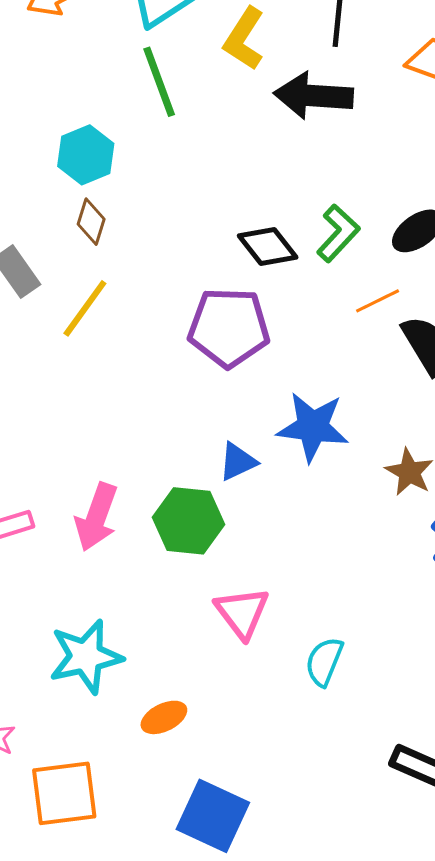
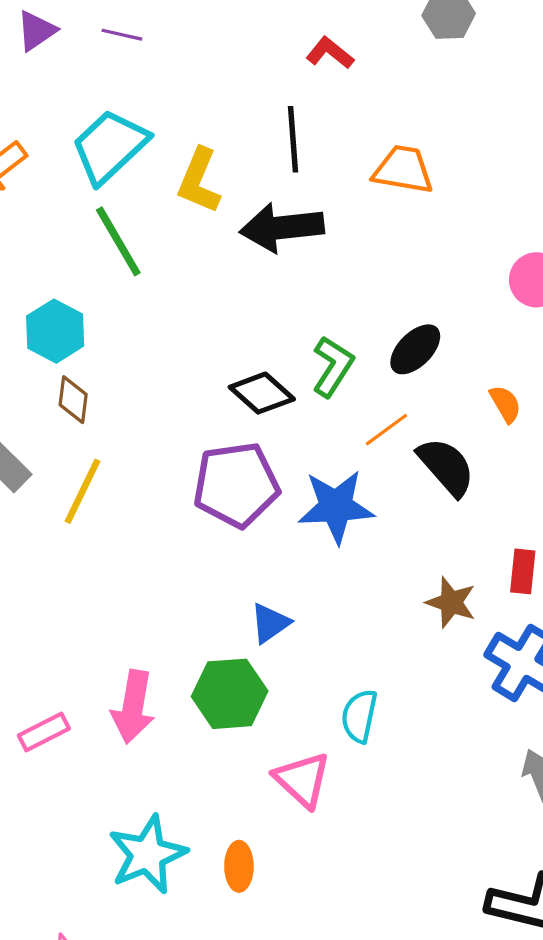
blue star: (313, 427) -> (336, 507), moved
cyan semicircle: (324, 662) -> (359, 716), moved
orange ellipse: (164, 717) -> (239, 866), moved, turned -54

